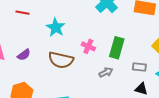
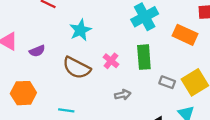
green rectangle: (117, 48) -> (144, 57), moved, turned -35
gray rectangle: (139, 67) -> (167, 82), moved

